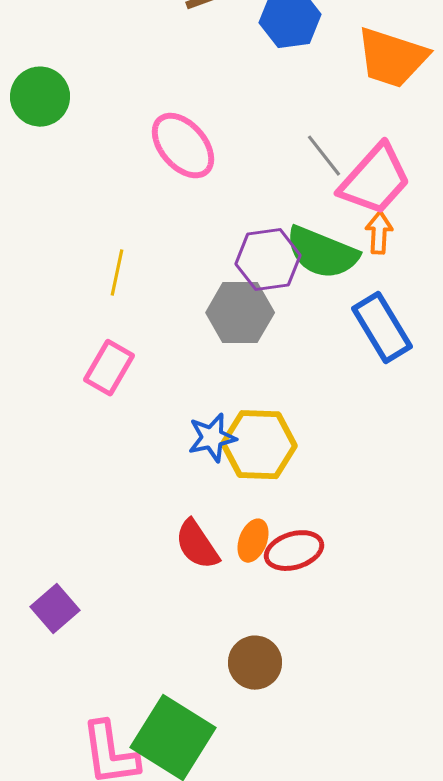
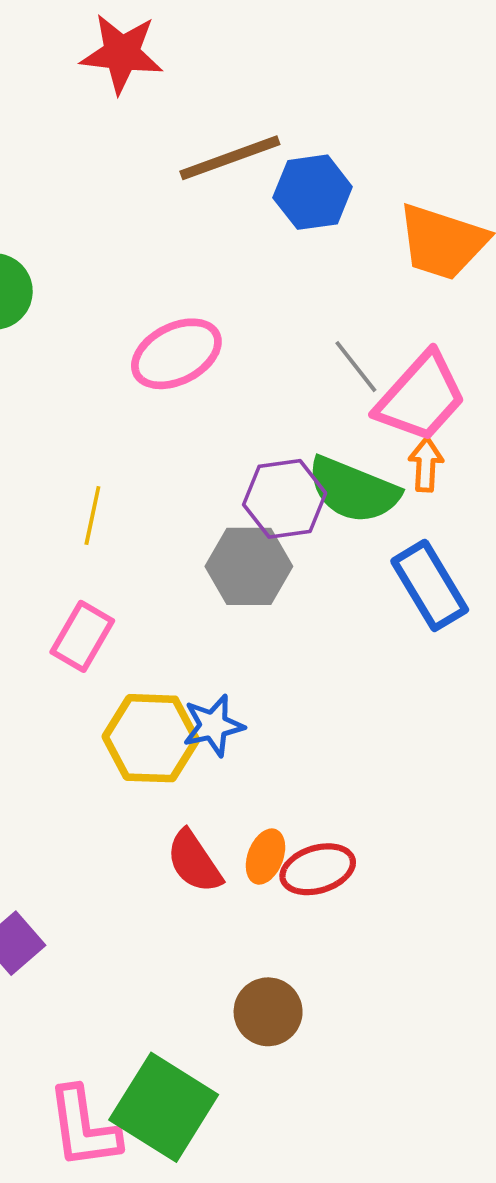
pink ellipse: (183, 146) -> (176, 354), turned -76
yellow hexagon: (259, 445) -> (151, 738), moved

